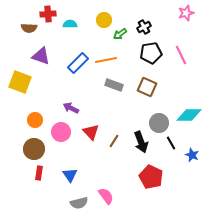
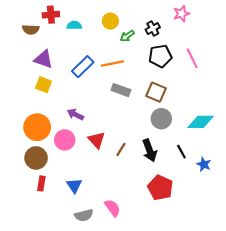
pink star: (186, 13) -> (181, 14), moved
yellow square: (20, 82) -> (43, 85), moved, size x0.7
orange circle: (35, 120) -> (37, 127), size x1.6
gray circle: (159, 123) -> (161, 119), moved

